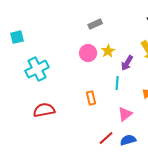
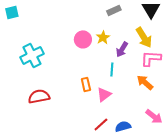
gray rectangle: (95, 24) -> (114, 10), moved
cyan square: (17, 37) -> (12, 12), moved
pink triangle: (125, 114) -> (104, 94), moved

